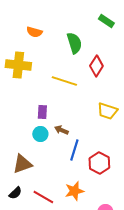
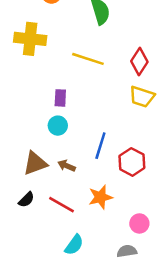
red diamond: (96, 66) -> (139, 61), moved
brown arrow: (61, 130) -> (67, 166), moved

